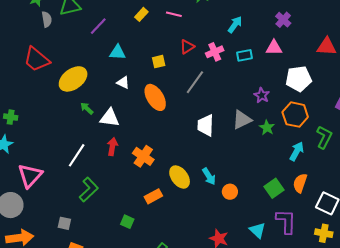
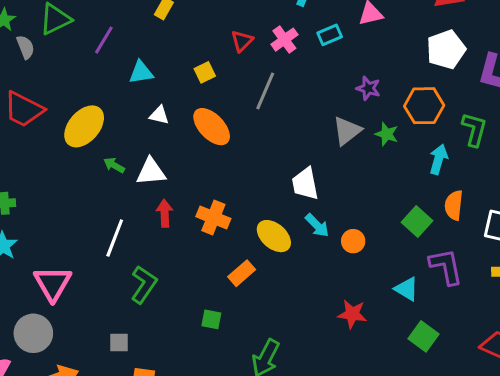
white pentagon: (299, 79) -> (446, 49), moved
white trapezoid: (206, 125) -> (305, 184), moved

